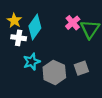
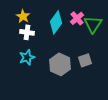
cyan diamond: (35, 27) -> (56, 22), moved
cyan star: (32, 62) -> (27, 57), moved

